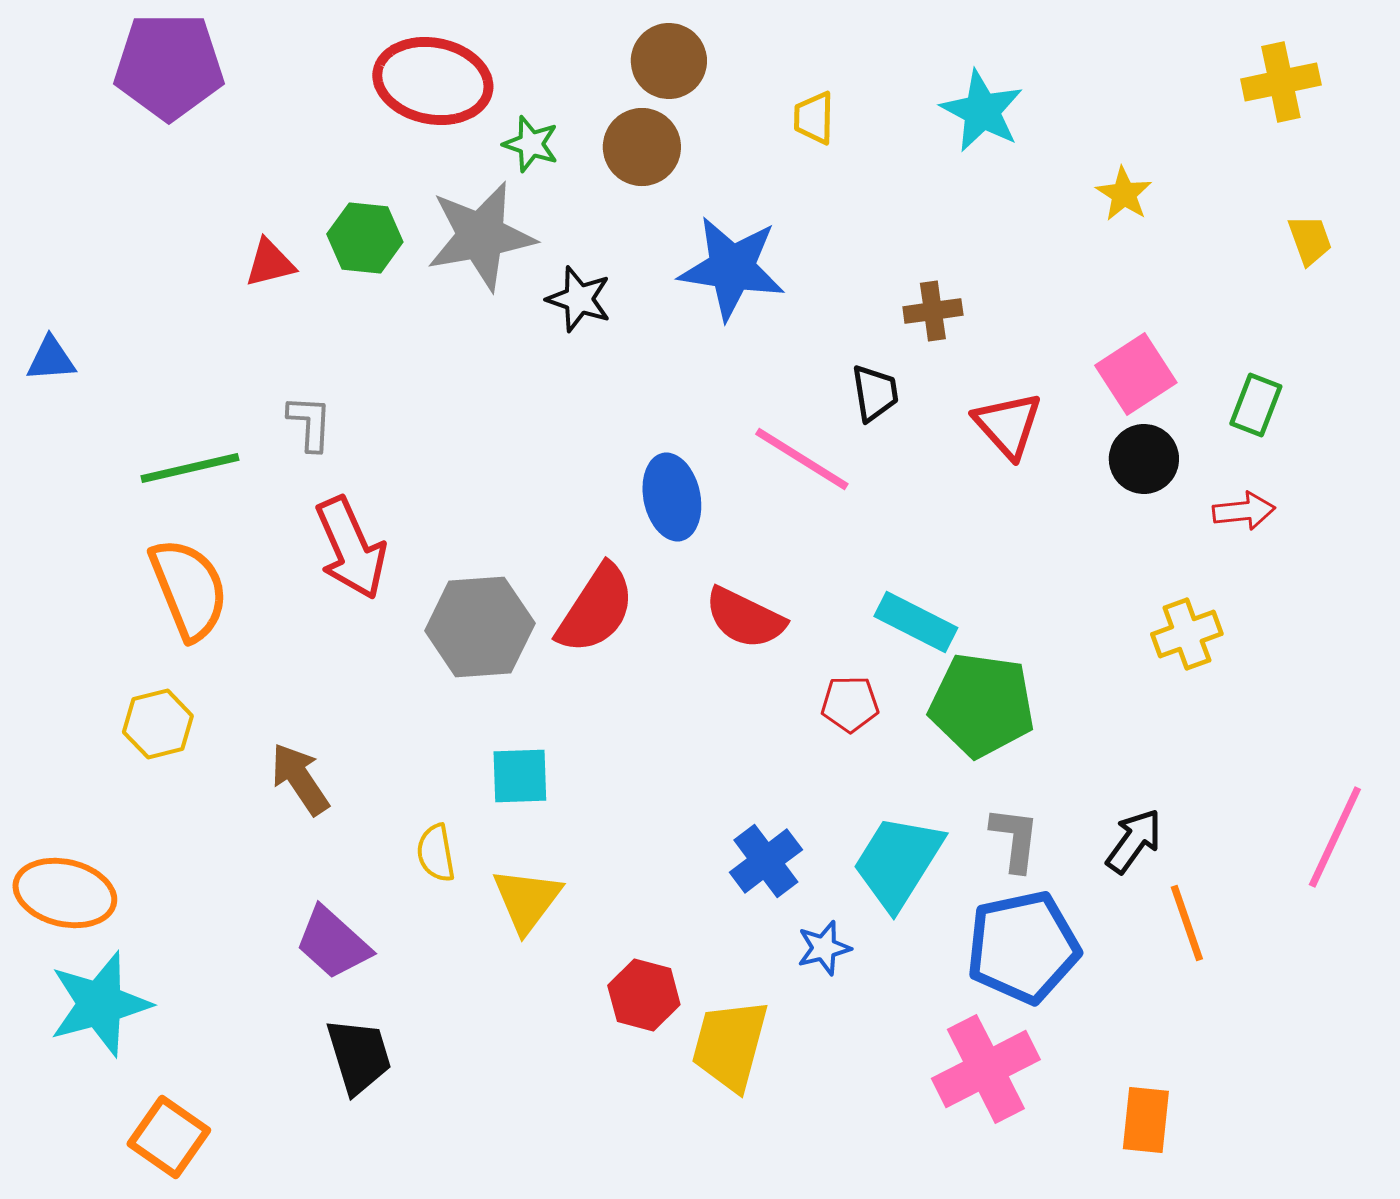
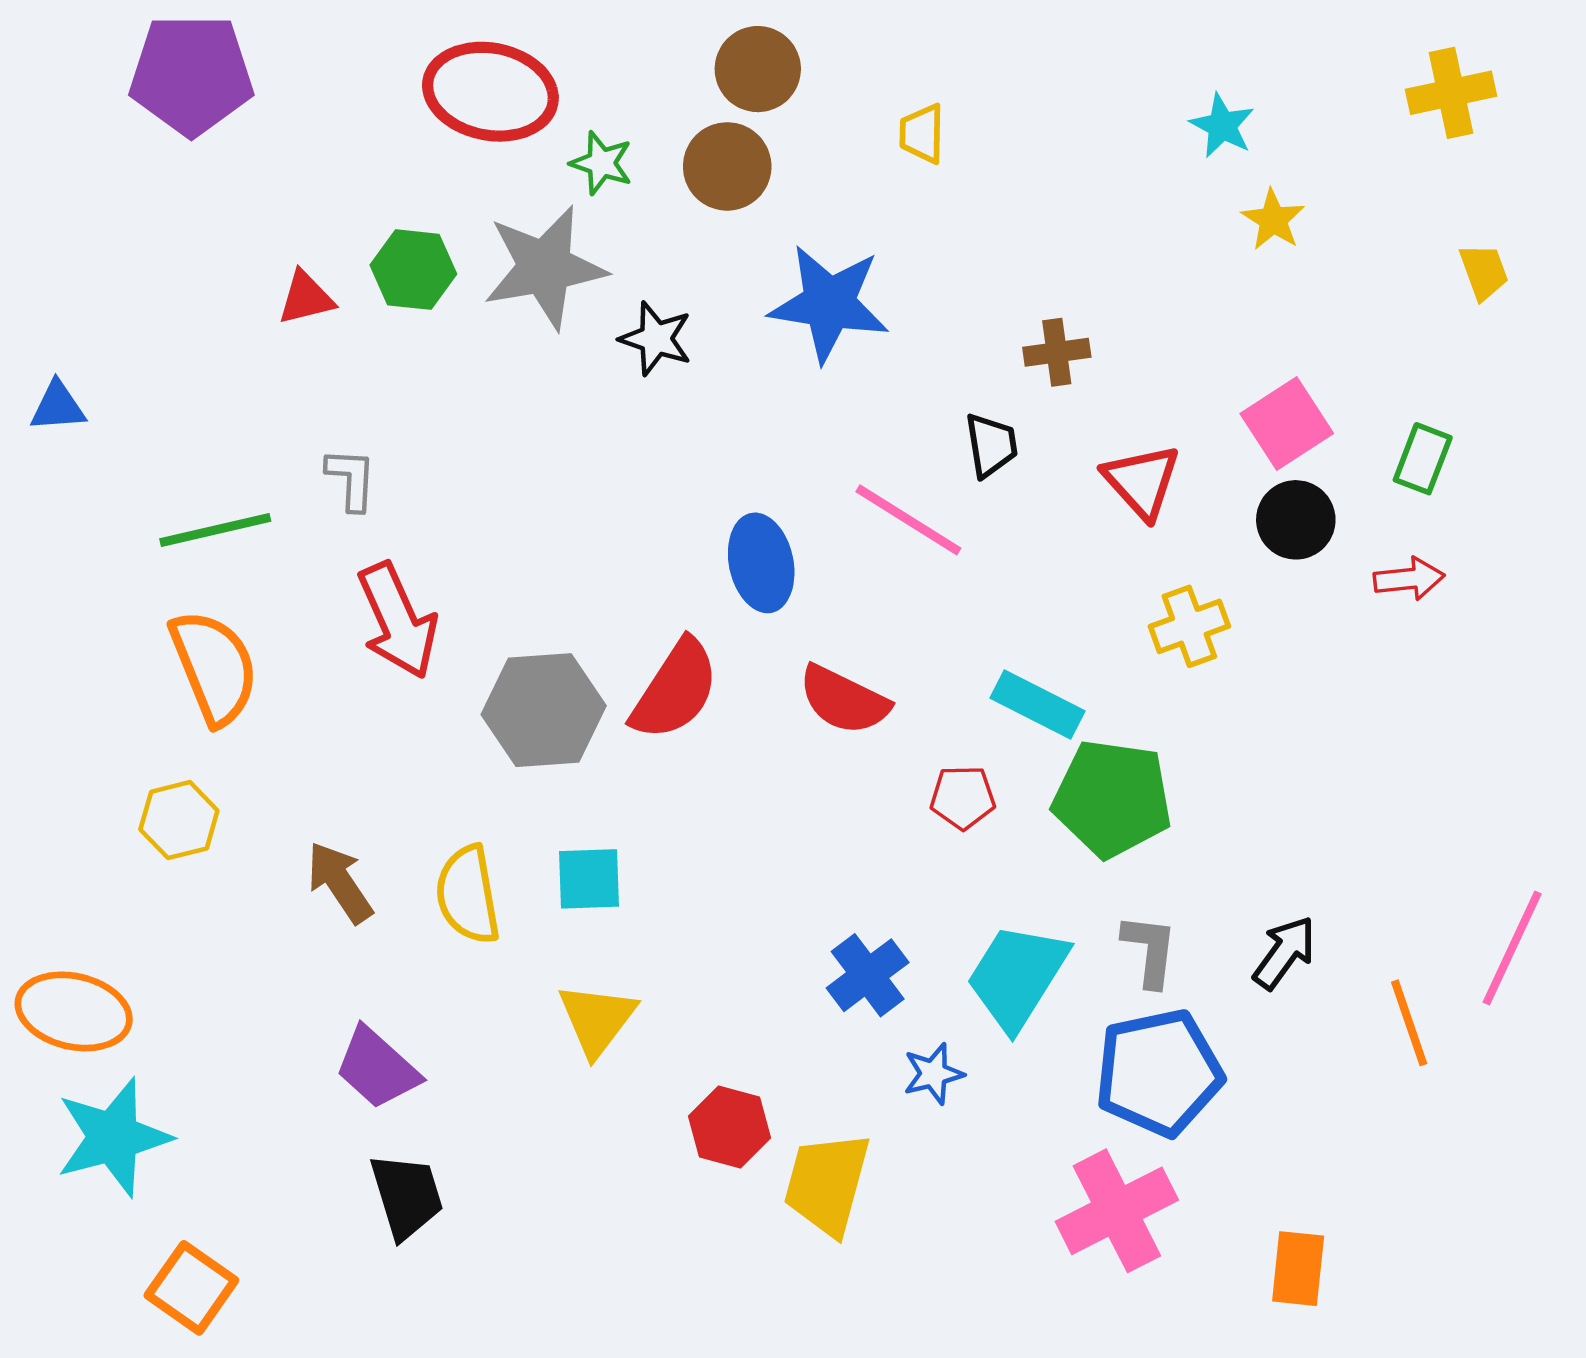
cyan star: (982, 111) -> (1222, 126), moved, size x0.7
yellow cross: (1187, 634) -> (1189, 626), moved
yellow semicircle: (436, 853) -> (468, 895), moved, size x1.5
orange line: (1187, 923) -> (1409, 1023), moved

